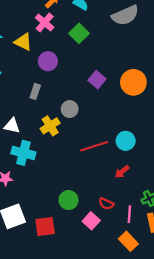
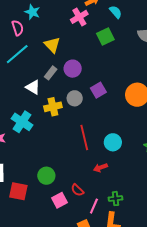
yellow triangle: (23, 42) -> (52, 45), moved
purple circle: (48, 61) -> (73, 69), moved
purple square: (97, 80) -> (98, 90), moved
white triangle: (12, 126) -> (33, 87), moved
red line: (94, 146) -> (84, 137), turned 75

